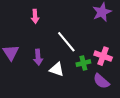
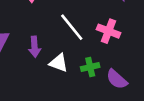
pink cross: (103, 56) -> (109, 31), moved
green cross: (83, 63) -> (90, 67), moved

